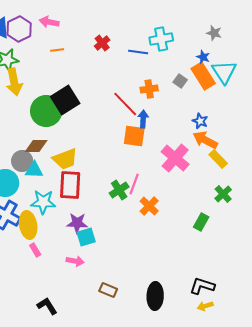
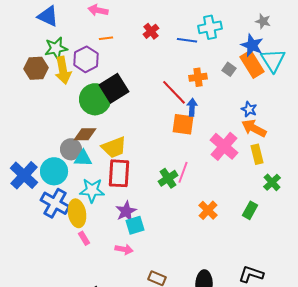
purple hexagon: (19, 29) -> (86, 59), moved
blue star: (203, 57) -> (252, 45), size x1.6
yellow rectangle: (218, 159) -> (257, 154), moved, turned 30
orange cross: (149, 206) -> (208, 210), moved
purple star: (77, 223) -> (126, 211), turned -30

